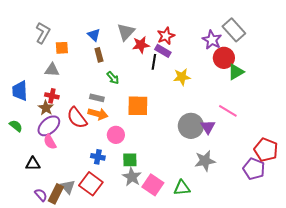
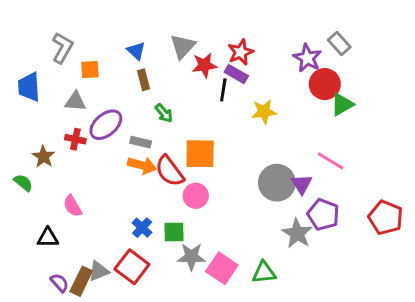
gray rectangle: (234, 30) -> (339, 43), size x0.7
blue trapezoid: (20, 91) -> (29, 87), moved
brown star: (46, 108) -> (43, 157), moved
red semicircle: (77, 118) -> (170, 171), moved
purple ellipse: (49, 126) -> (106, 125), moved
pink circle: (116, 135) -> (196, 196), moved
blue cross: (98, 157) -> (142, 228), turned 32
green square: (130, 160) -> (174, 232), moved
gray star: (205, 161) -> (297, 233), turned -30
purple pentagon: (254, 169) -> (323, 215), moved
gray star: (132, 177) -> (191, 257), turned -30
gray triangle: (68, 187) -> (99, 271), turned 49

